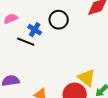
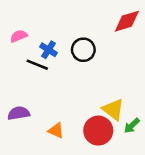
black circle: (59, 20) -> (83, 50), moved

